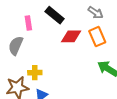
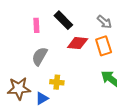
gray semicircle: (16, 46) -> (40, 56), moved
yellow cross: (35, 73) -> (57, 82), moved

